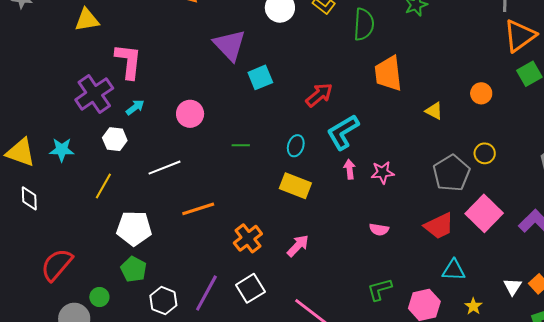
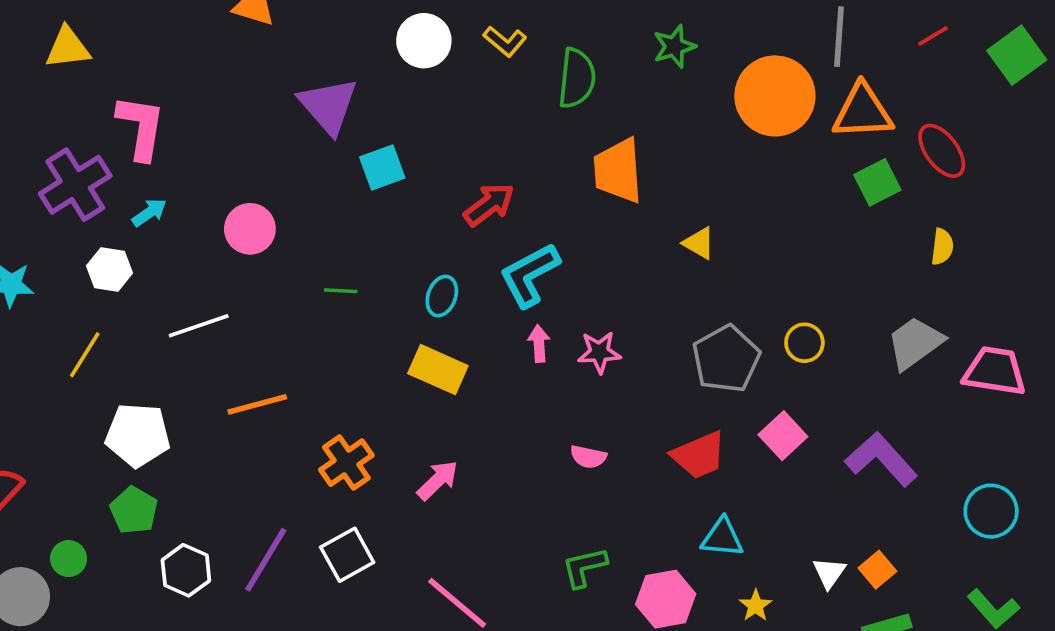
orange triangle: (520, 36) -> (863, 112), turned 30
orange circle: (481, 93) -> (775, 96), moved, size x2.0
yellow circle: (485, 153) -> (804, 343), moved
pink square: (484, 213) -> (783, 436), size x0.7

